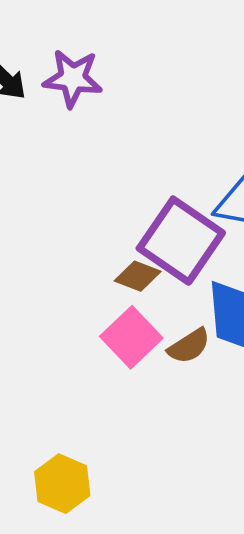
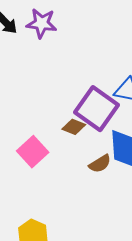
pink square: (131, 337) -> (33, 152), moved

